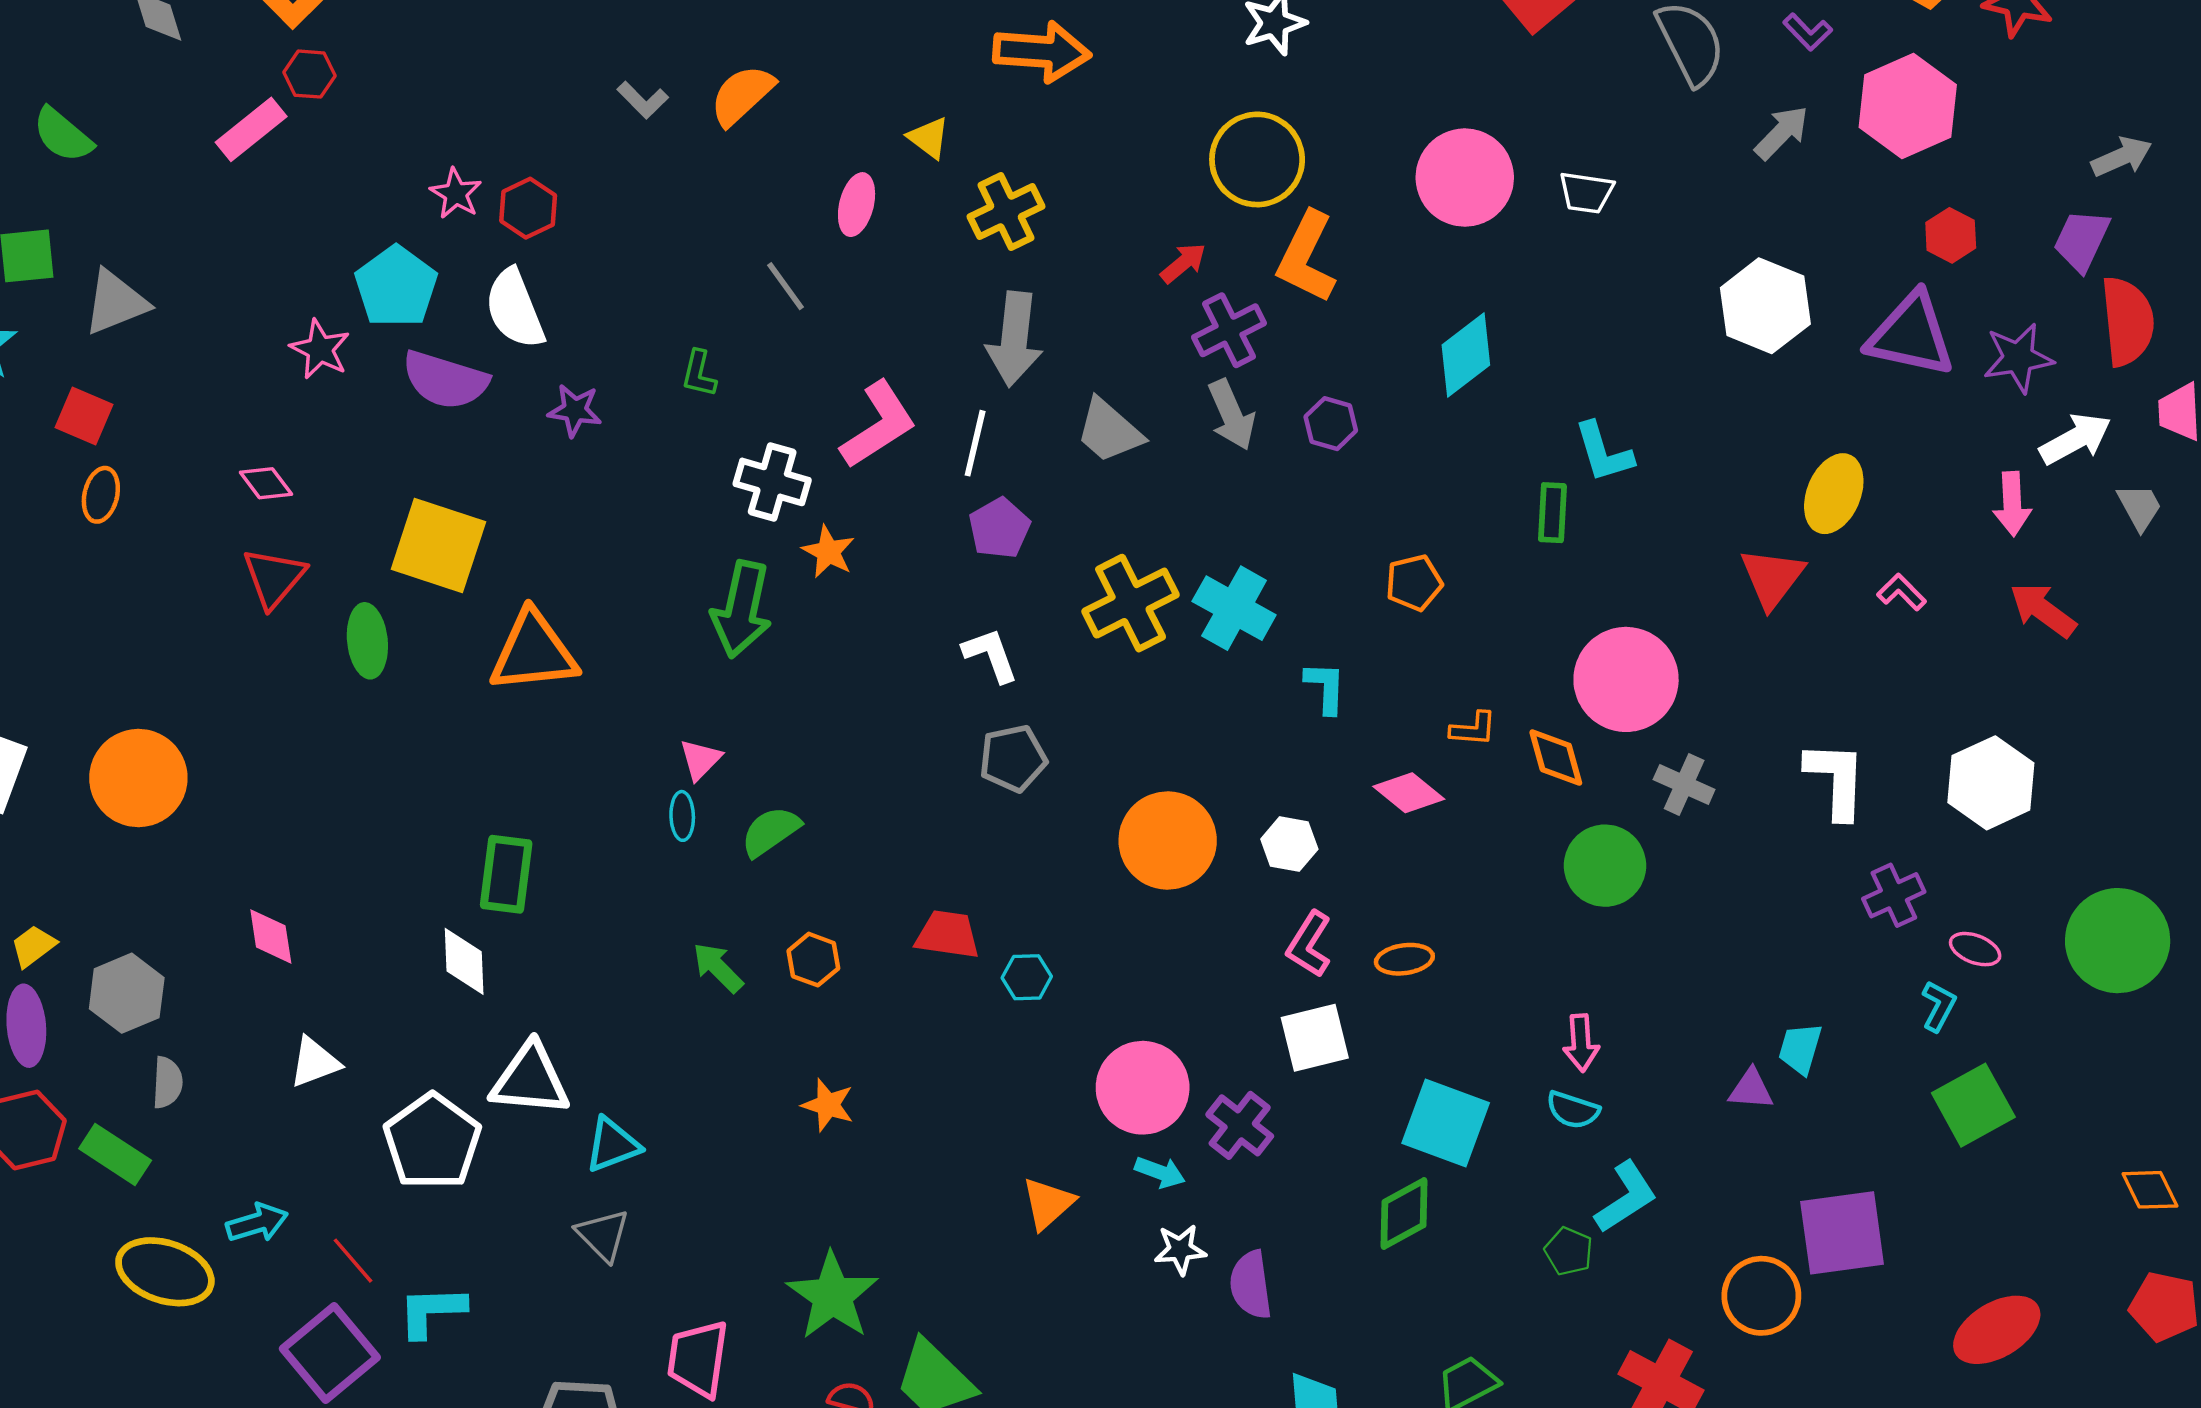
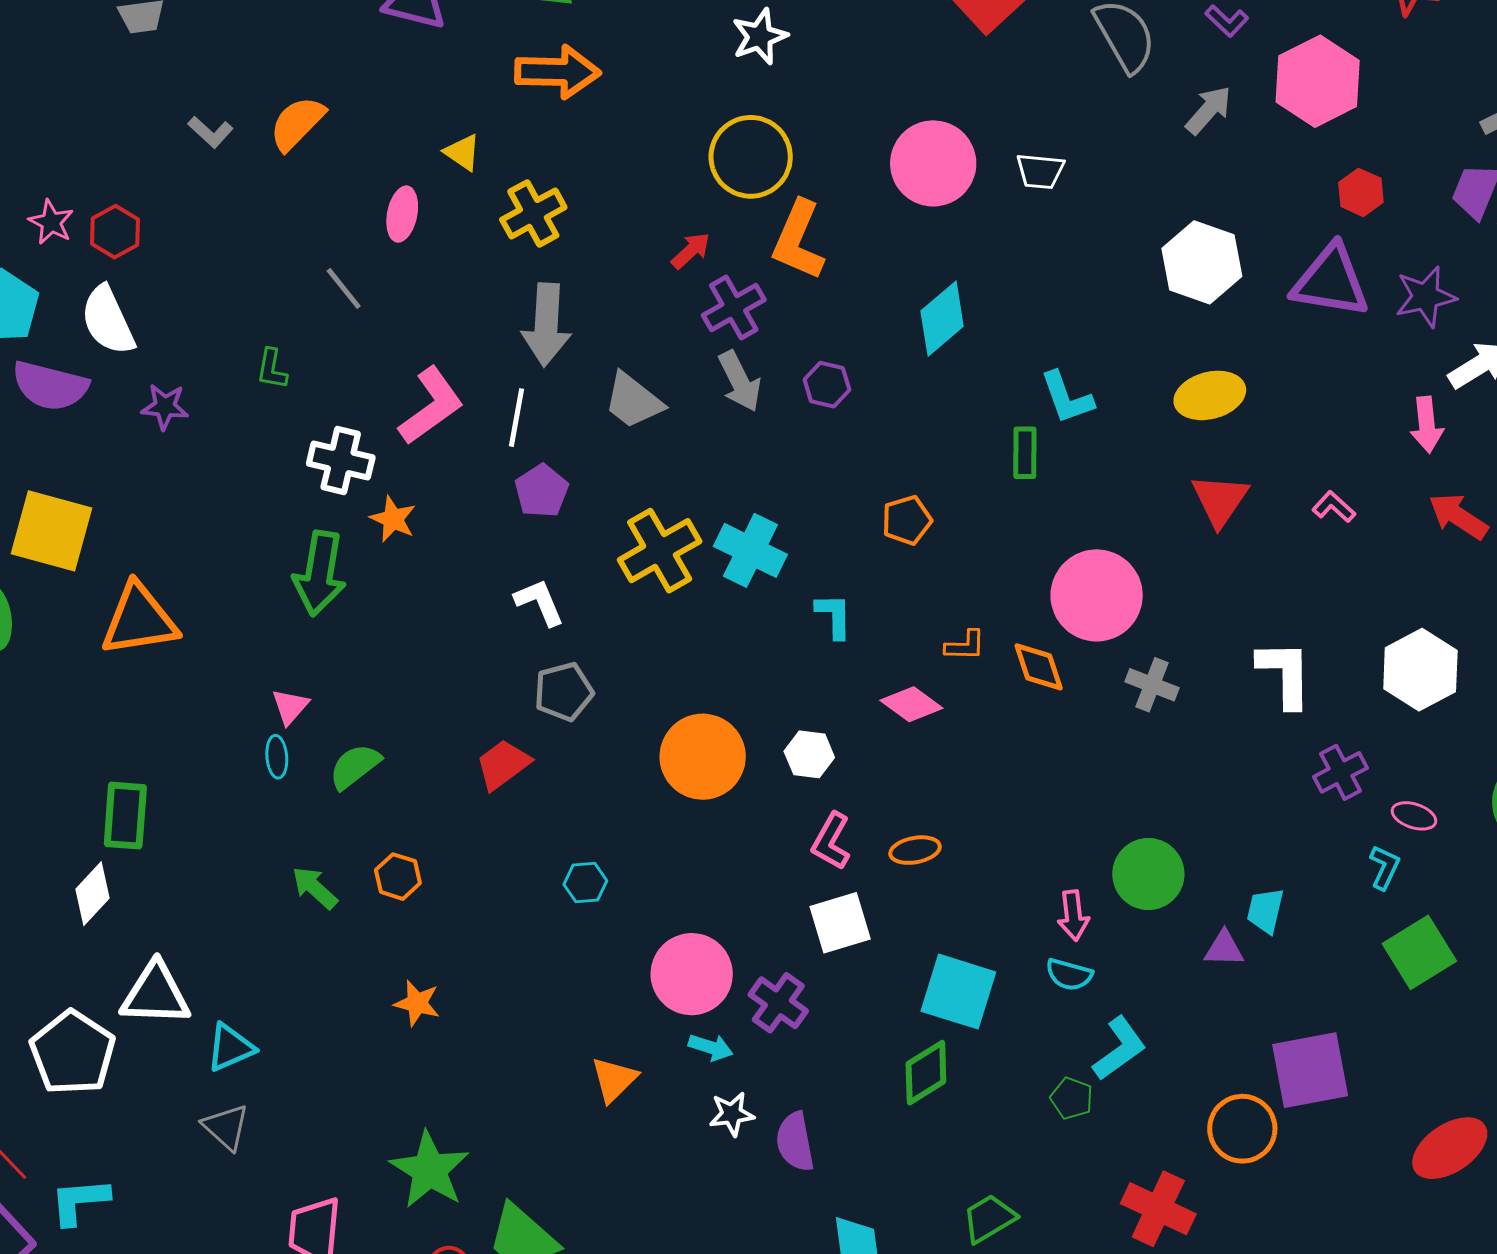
yellow ellipse: (1834, 494) -> (1210, 395), moved, turned 56
green circle: (1605, 866) -> (1148, 874), moved
red trapezoid: (948, 935) -> (503, 765), moved, turned -42
white diamond: (464, 961) -> (92, 894), turned 48

